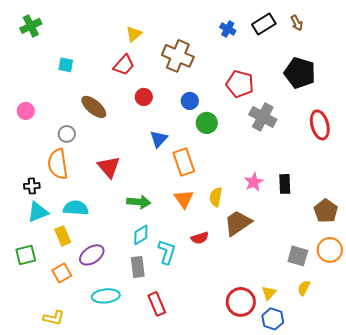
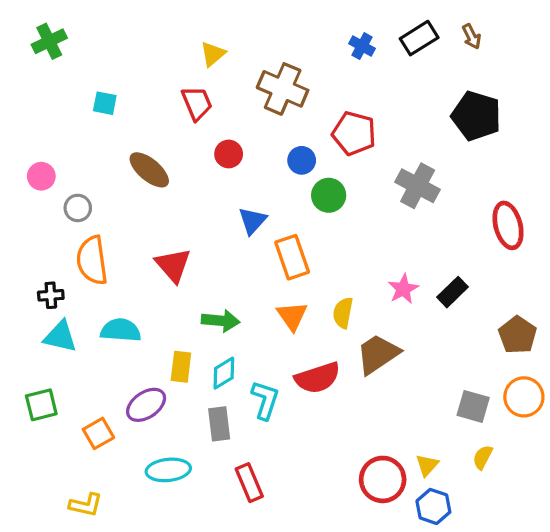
red trapezoid: (124, 65) -> (197, 103), turned -65
red pentagon: (240, 84) -> (354, 133), moved
red ellipse: (320, 125) -> (508, 225), moved
gray circle: (67, 134) -> (78, 208), moved
black rectangle: (285, 184) -> (452, 292), turned 48
cyan triangle: (38, 212) -> (60, 337), turned 35
yellow rectangle: (63, 236) -> (181, 367), moved, turned 30
red semicircle: (200, 238) -> (318, 378), size x1.6

